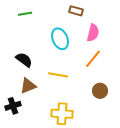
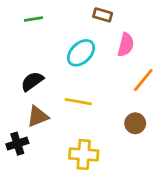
cyan ellipse: (60, 39) -> (81, 53), turned 70
orange line: (93, 59) -> (143, 80), moved
black semicircle: (24, 60) -> (32, 81), turned -72

